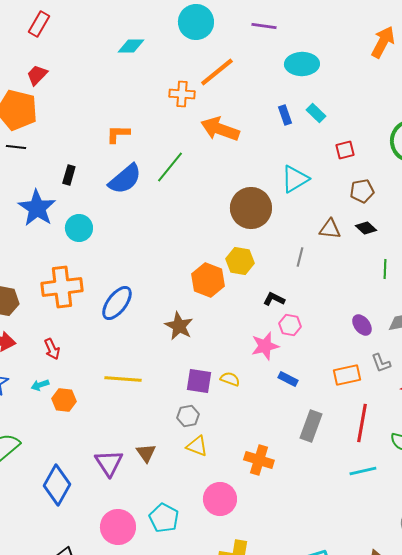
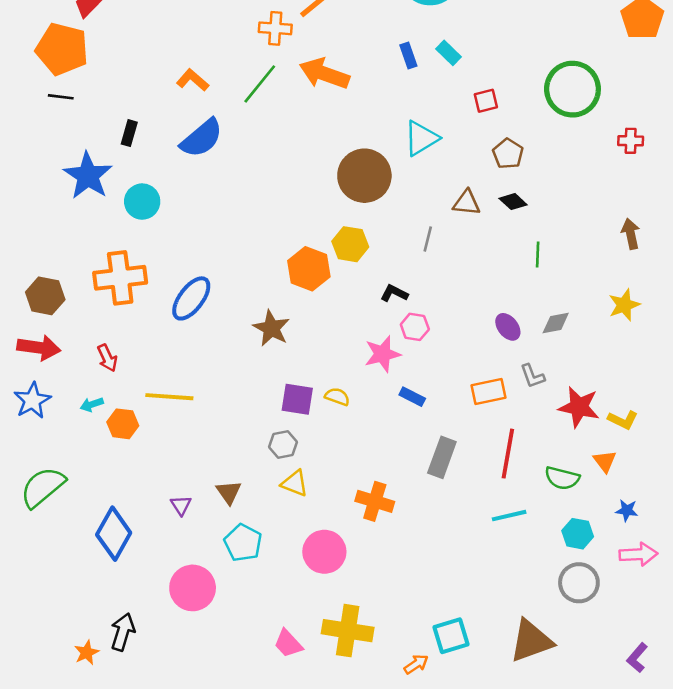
orange L-shape: (118, 134) -> (193, 80), turned 40
green line: (170, 167) -> (260, 84), moved
brown pentagon: (362, 191) -> (508, 154), turned -30
yellow line: (123, 379) -> (169, 397), moved
purple triangle: (109, 463) -> (181, 505), size x0.6
cyan pentagon: (164, 518) -> (243, 543), moved

